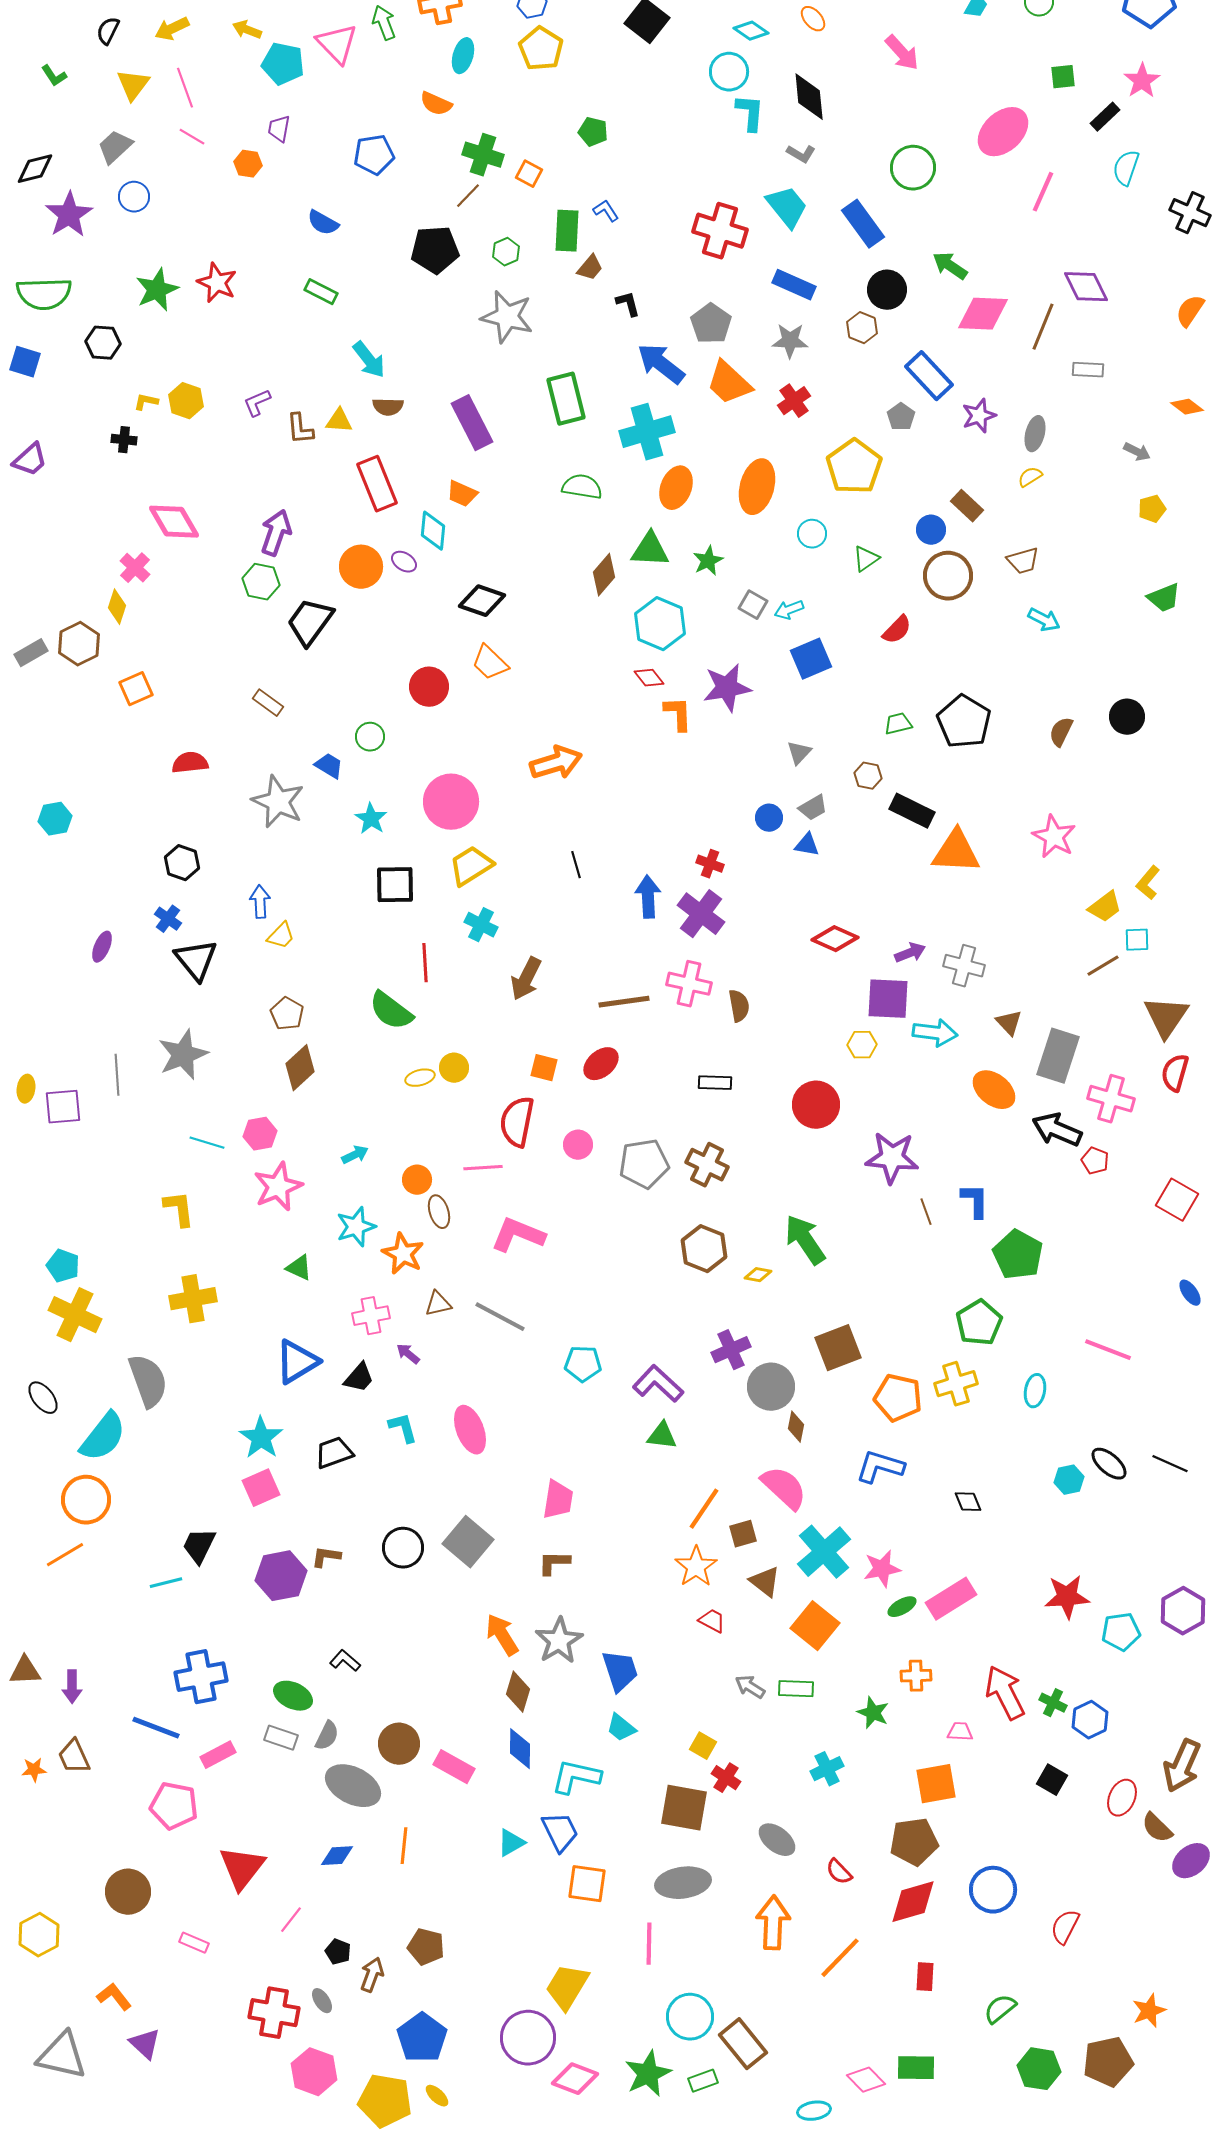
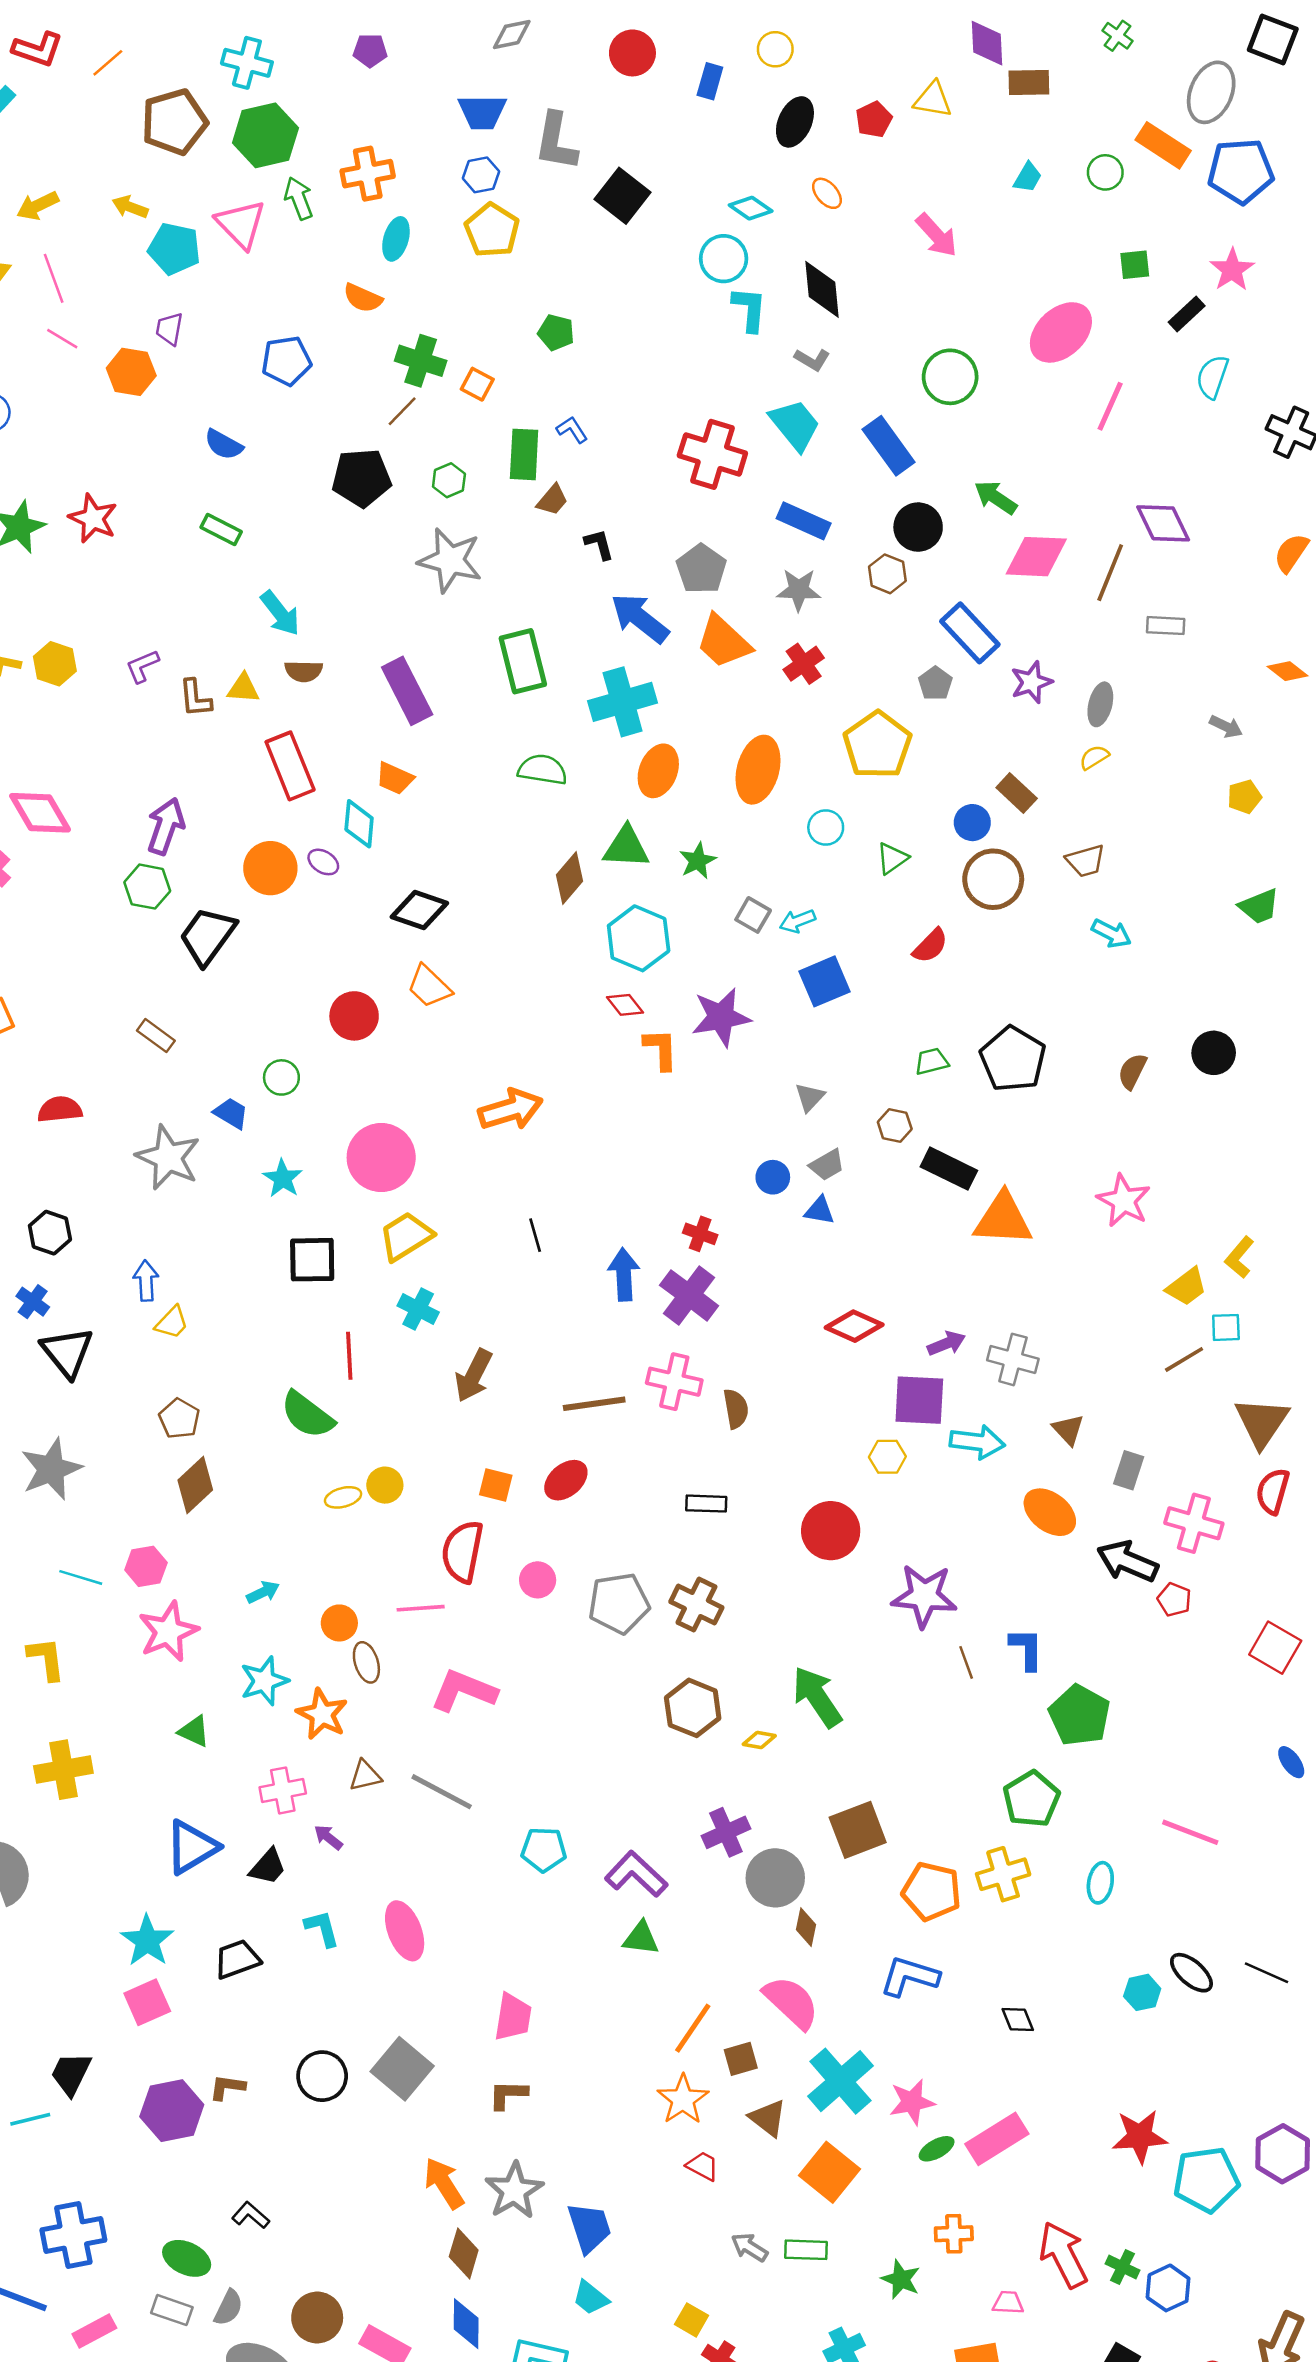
orange hexagon: (248, 164) -> (131, 372), size x1.4
gray rectangle: (1058, 1056) -> (1129, 1470), size x0.6
cyan pentagon: (1121, 1632) -> (1206, 2180), size x1.4

